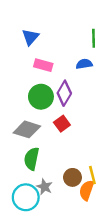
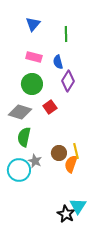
blue triangle: (30, 37) -> (33, 24), moved
green line: (94, 38) -> (66, 34), moved
blue semicircle: (84, 64) -> (58, 62), moved, turned -96
purple diamond: (64, 93) -> (68, 81), moved

